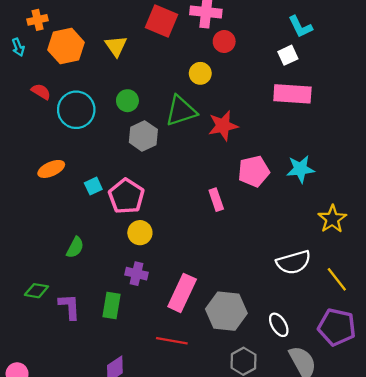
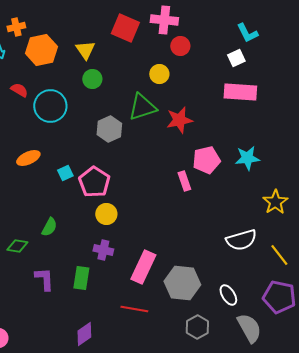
green circle: (127, 101) -> (92, 79), moved
pink rectangle: (216, 200) -> (184, 181), moved
green diamond: (36, 291) -> (17, 246), moved

